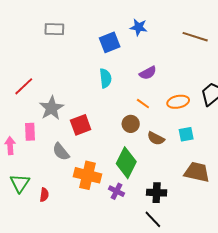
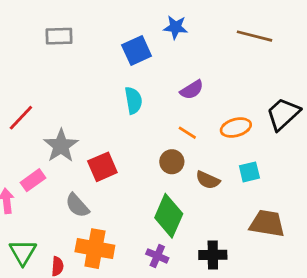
pink rectangle: (30, 132) -> (33, 180), turned 60
orange cross: (87, 175) -> (95, 249), moved

